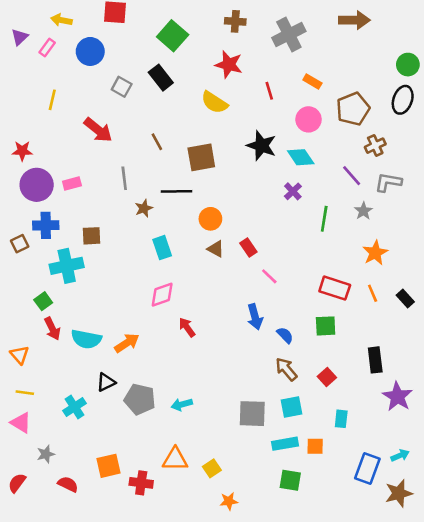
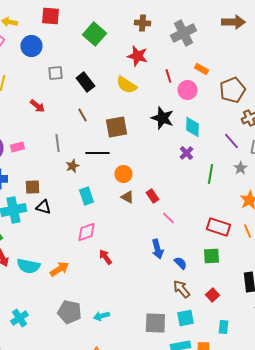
black rectangle: (161, 78) -> (85, 82), moved
gray square: (122, 87) -> (55, 73), turned -35
pink circle: (309, 119) -> (187, 90), moved
red arrow: (98, 130) -> (37, 106), size x0.7
cyan diamond: (301, 157) -> (192, 127), turned 35
black triangle: (106, 382) -> (43, 207), moved, turned 42

